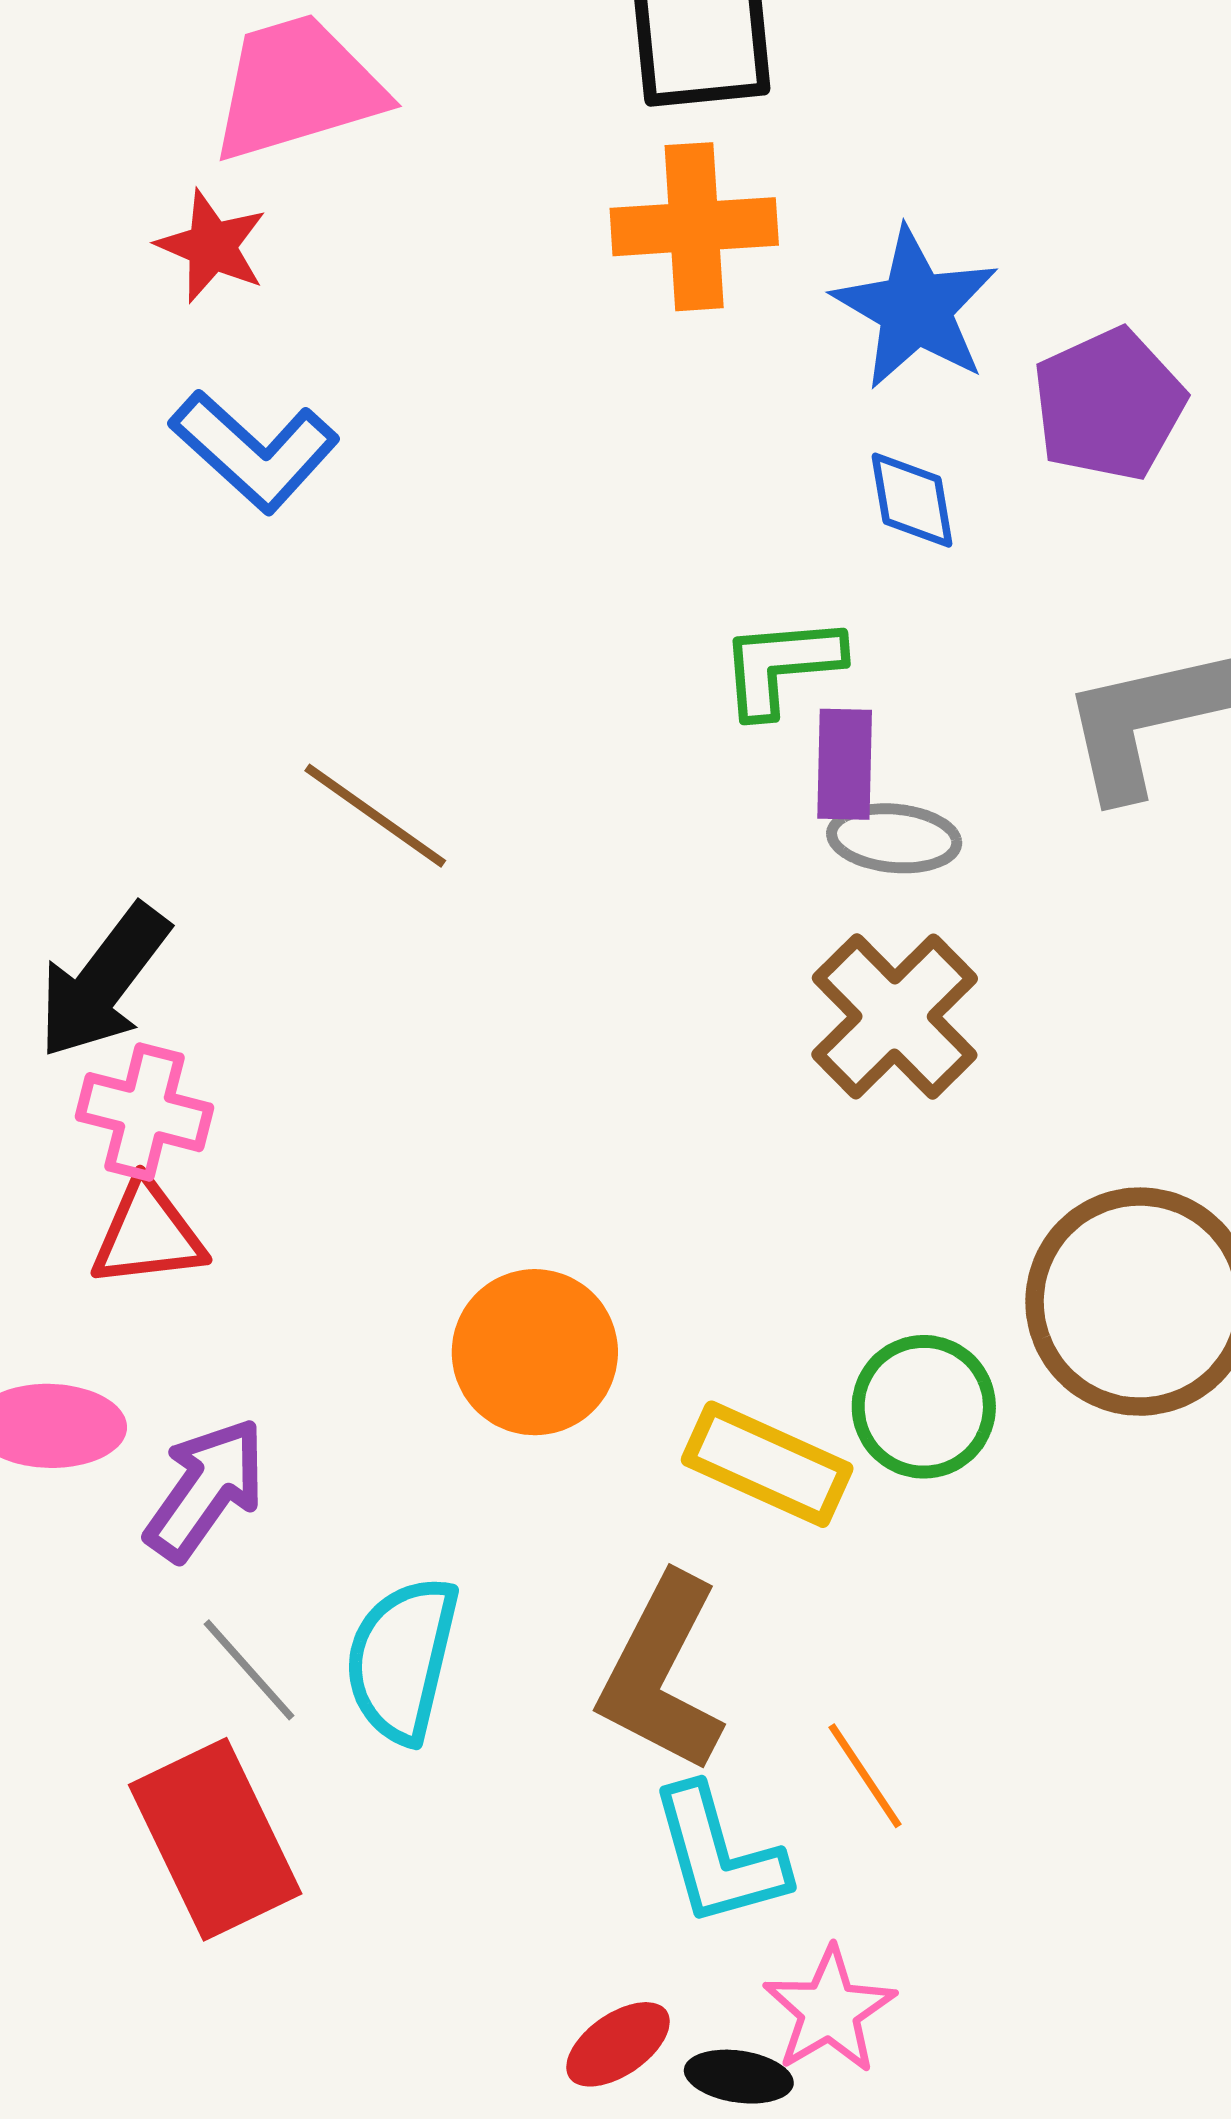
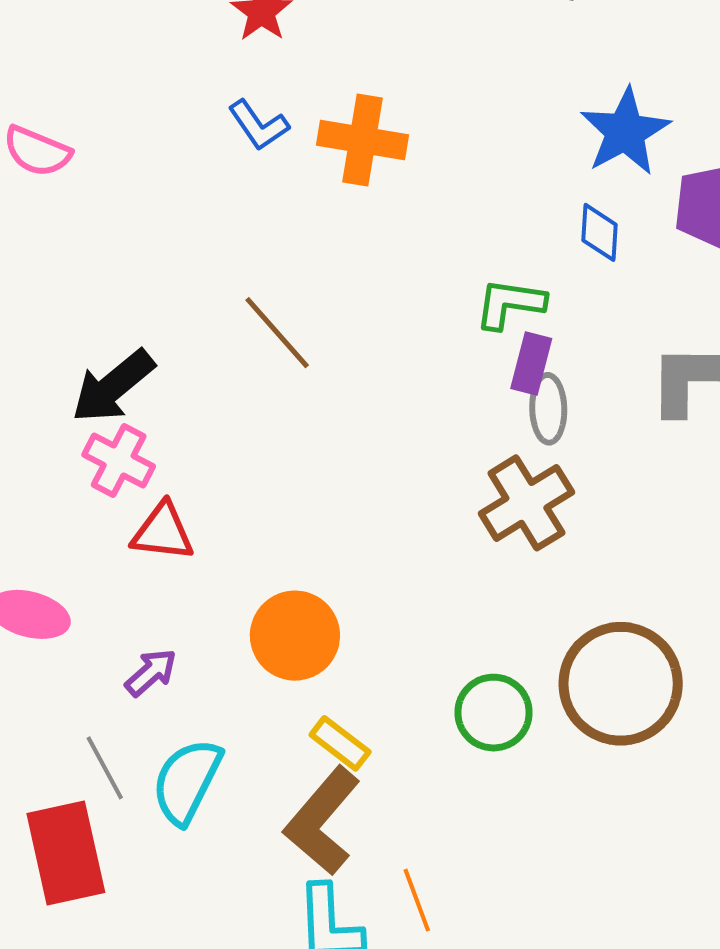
orange cross: (694, 227) -> (362, 140), moved
blue L-shape: (254, 451) -> (258, 125), size x0.7
gray ellipse: (894, 838) -> (548, 409), turned 70
red triangle: (148, 1234) -> (163, 532), moved
yellow rectangle: (767, 1464) -> (340, 743), moved, size x0.7
purple arrow: (206, 1489) -> (151, 672), moved, size x0.7

